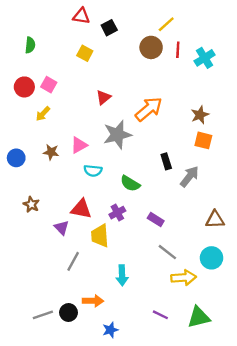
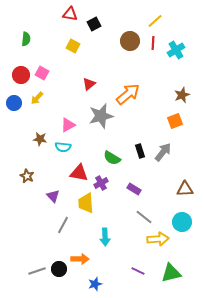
yellow line: (166, 24) -> (155, 21), moved
brown star: (200, 115) -> (182, 95), moved
orange square: (203, 140) -> (175, 121), turned -35
brown star: (51, 152) -> (40, 139), moved
blue circle: (16, 158) -> (14, 103), moved
black rectangle: (166, 161) -> (140, 151), moved
cyan semicircle: (93, 171) -> (63, 147), moved
red triangle: (81, 209) -> (79, 173), moved

